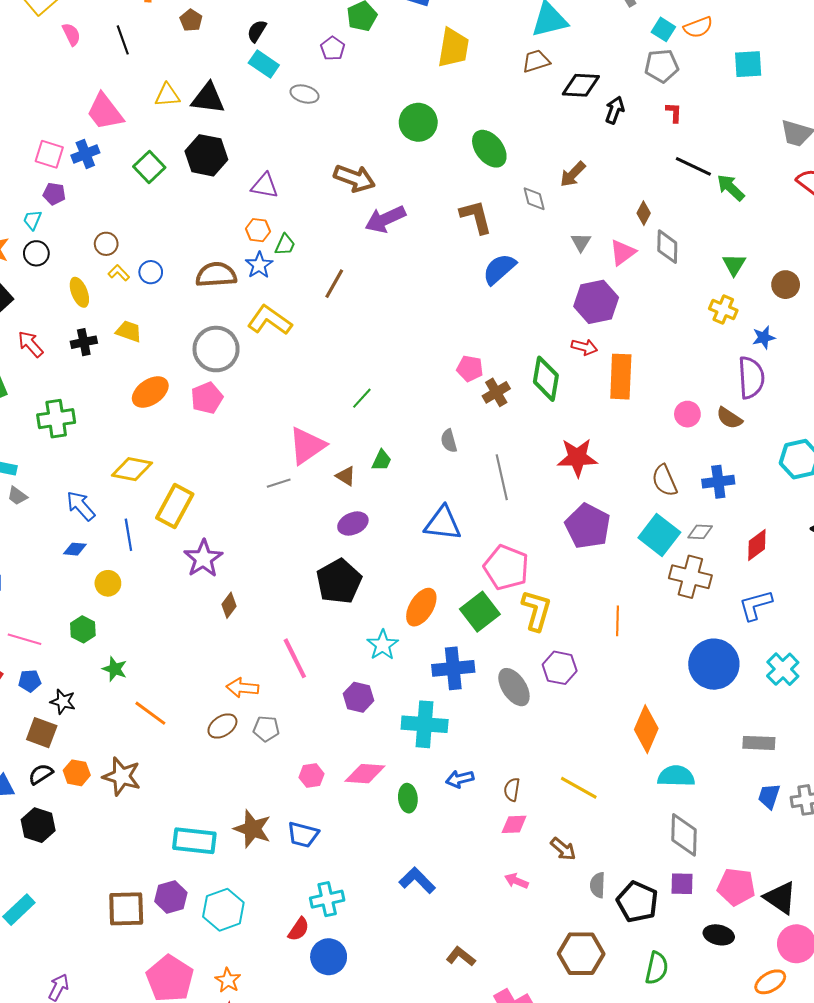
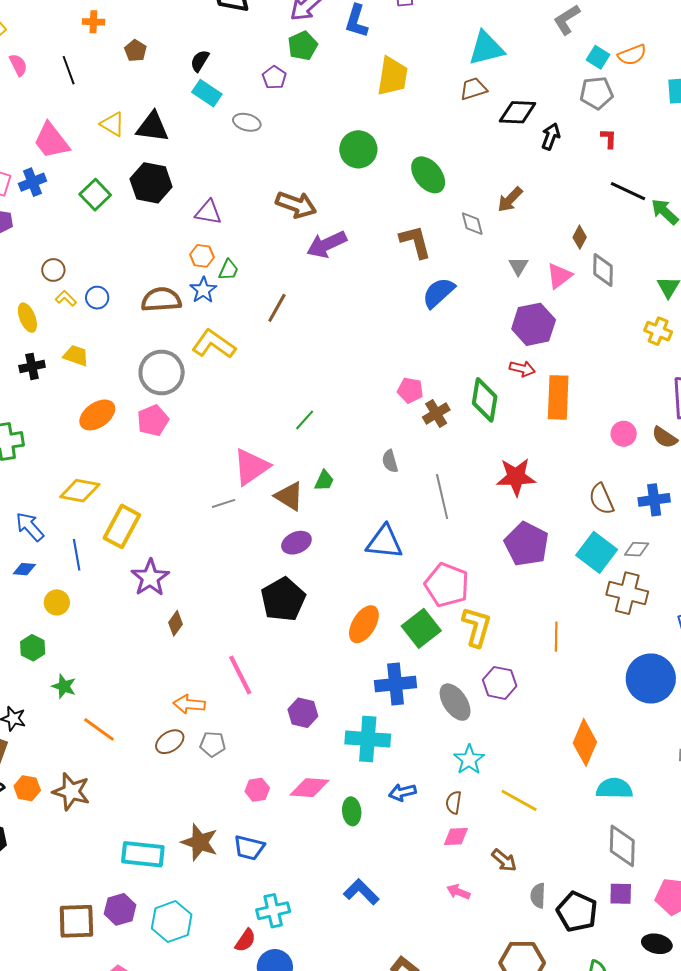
yellow triangle: (167, 95) -> (113, 124), turned 36
brown triangle: (346, 476) -> (289, 496), size x1.5
cyan star: (383, 645) -> (469, 760), moved

